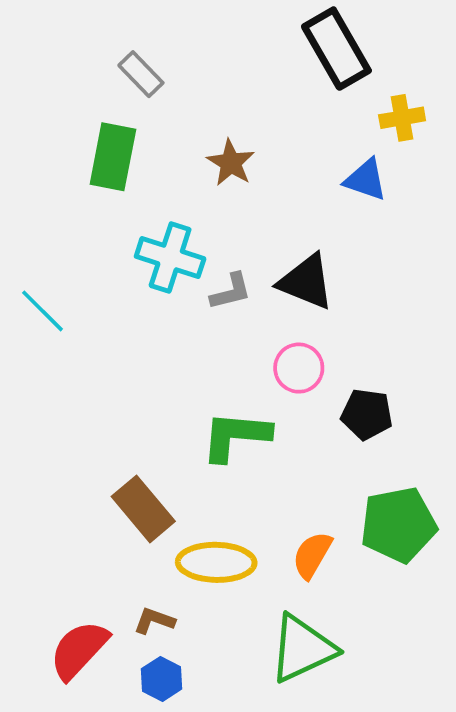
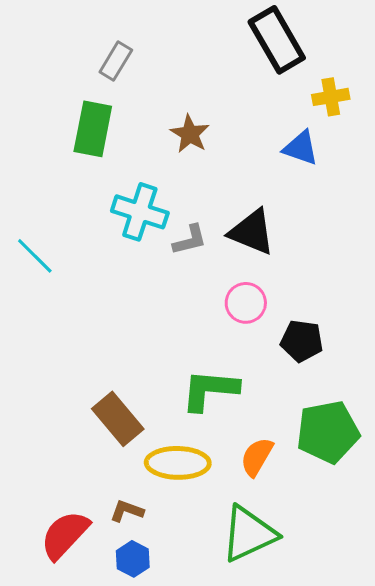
gray rectangle: (141, 74) -> (116, 61), turned 75
green L-shape: (236, 436) -> (210, 390), moved

